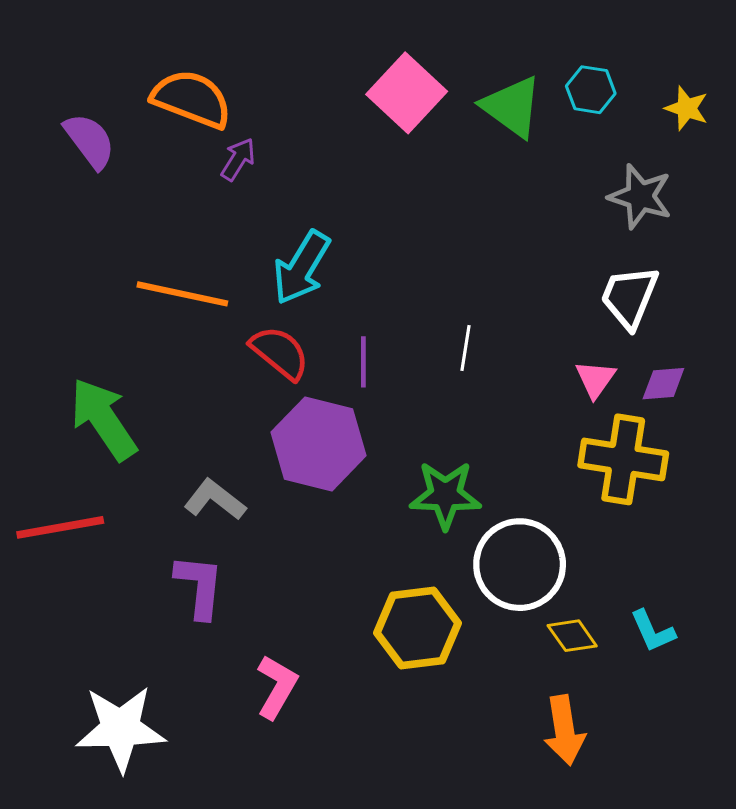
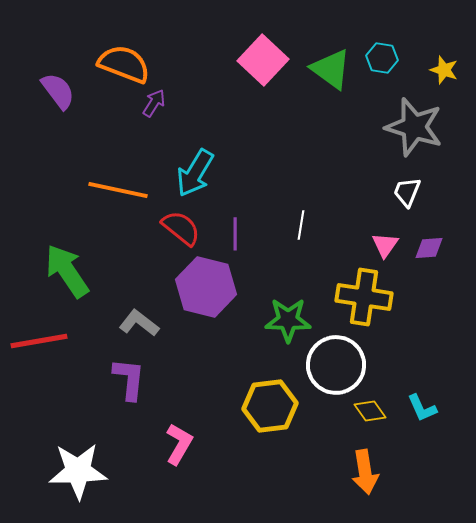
gray star: (640, 196) -> (414, 127), size x1.4
white trapezoid: (629, 297) -> (407, 192), size x0.7
yellow cross: (623, 459) -> (364, 297), moved

